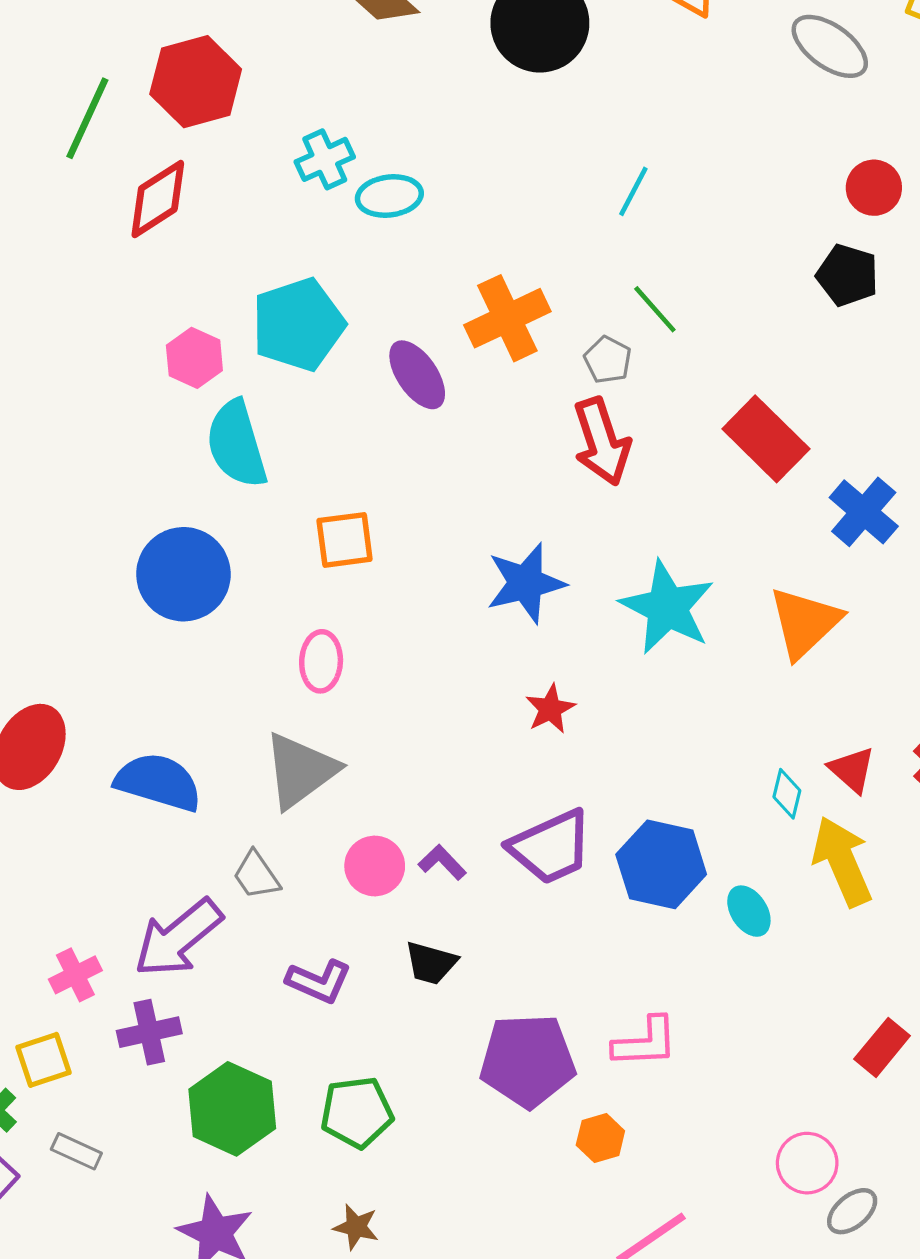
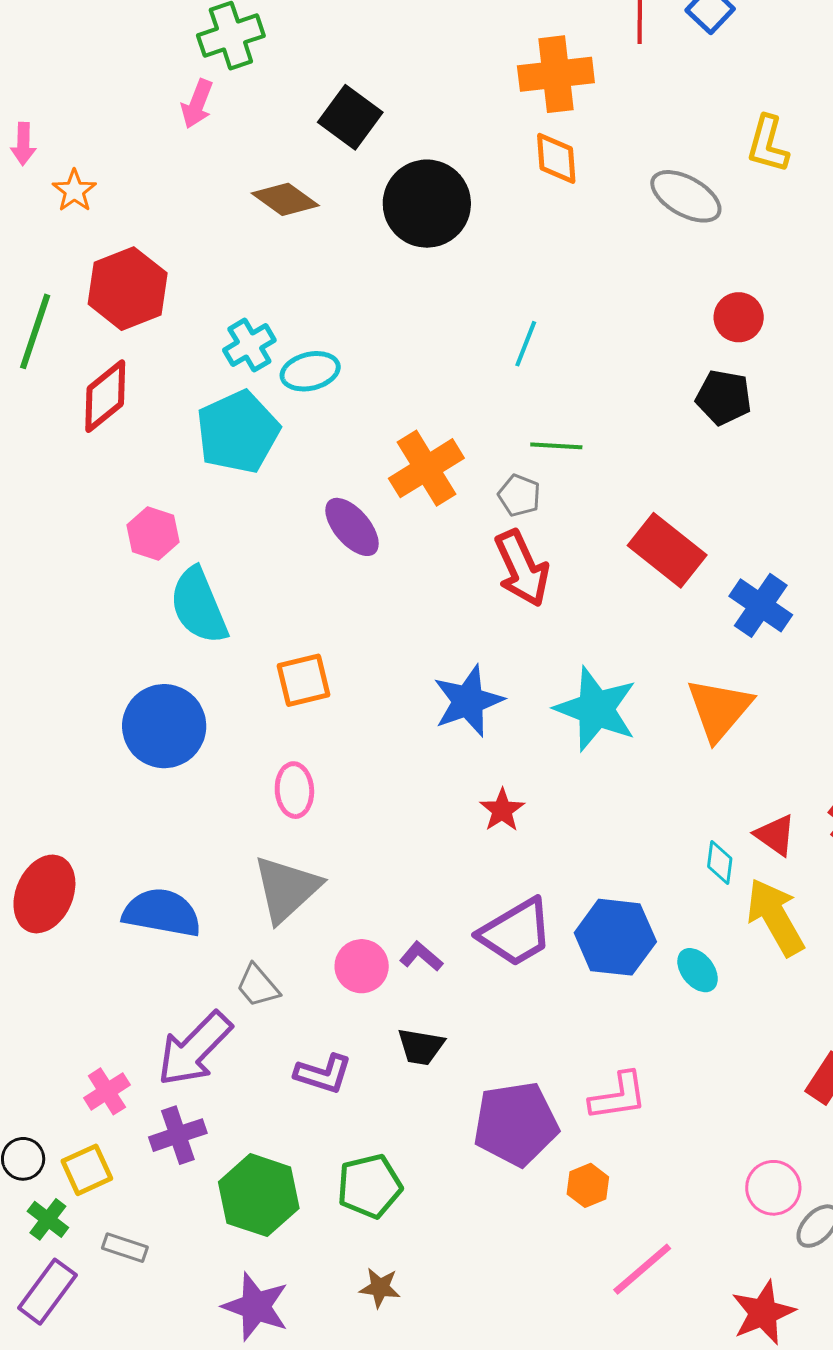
green line: (655, 309) -> (556, 446), turned -39
cyan pentagon: (298, 324) -> (238, 432), moved

